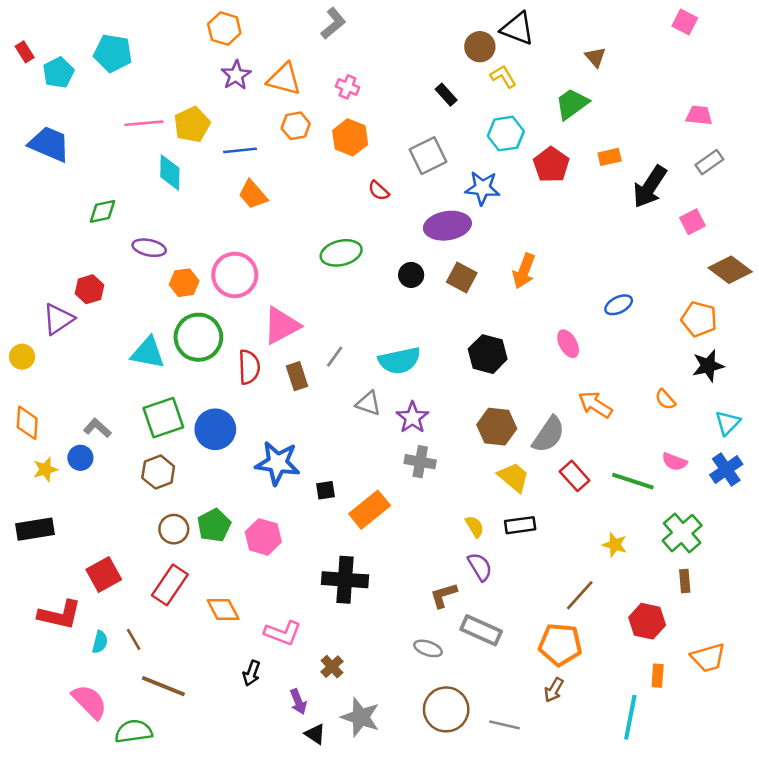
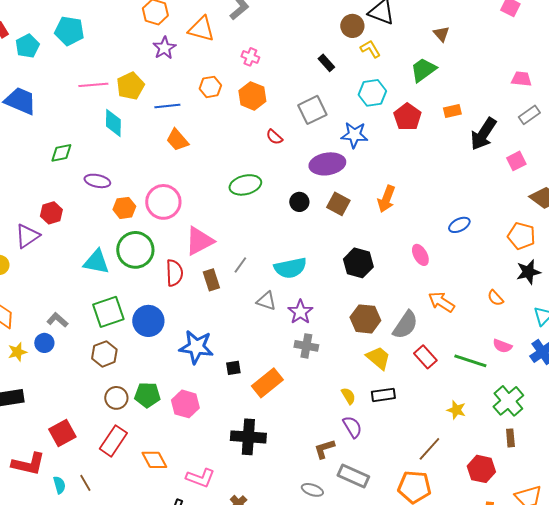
orange triangle: (284, 79) -> (201, 29), moved
green pentagon: (214, 525) -> (147, 395), turned 30
cyan semicircle: (100, 642) -> (59, 485), turned -30

